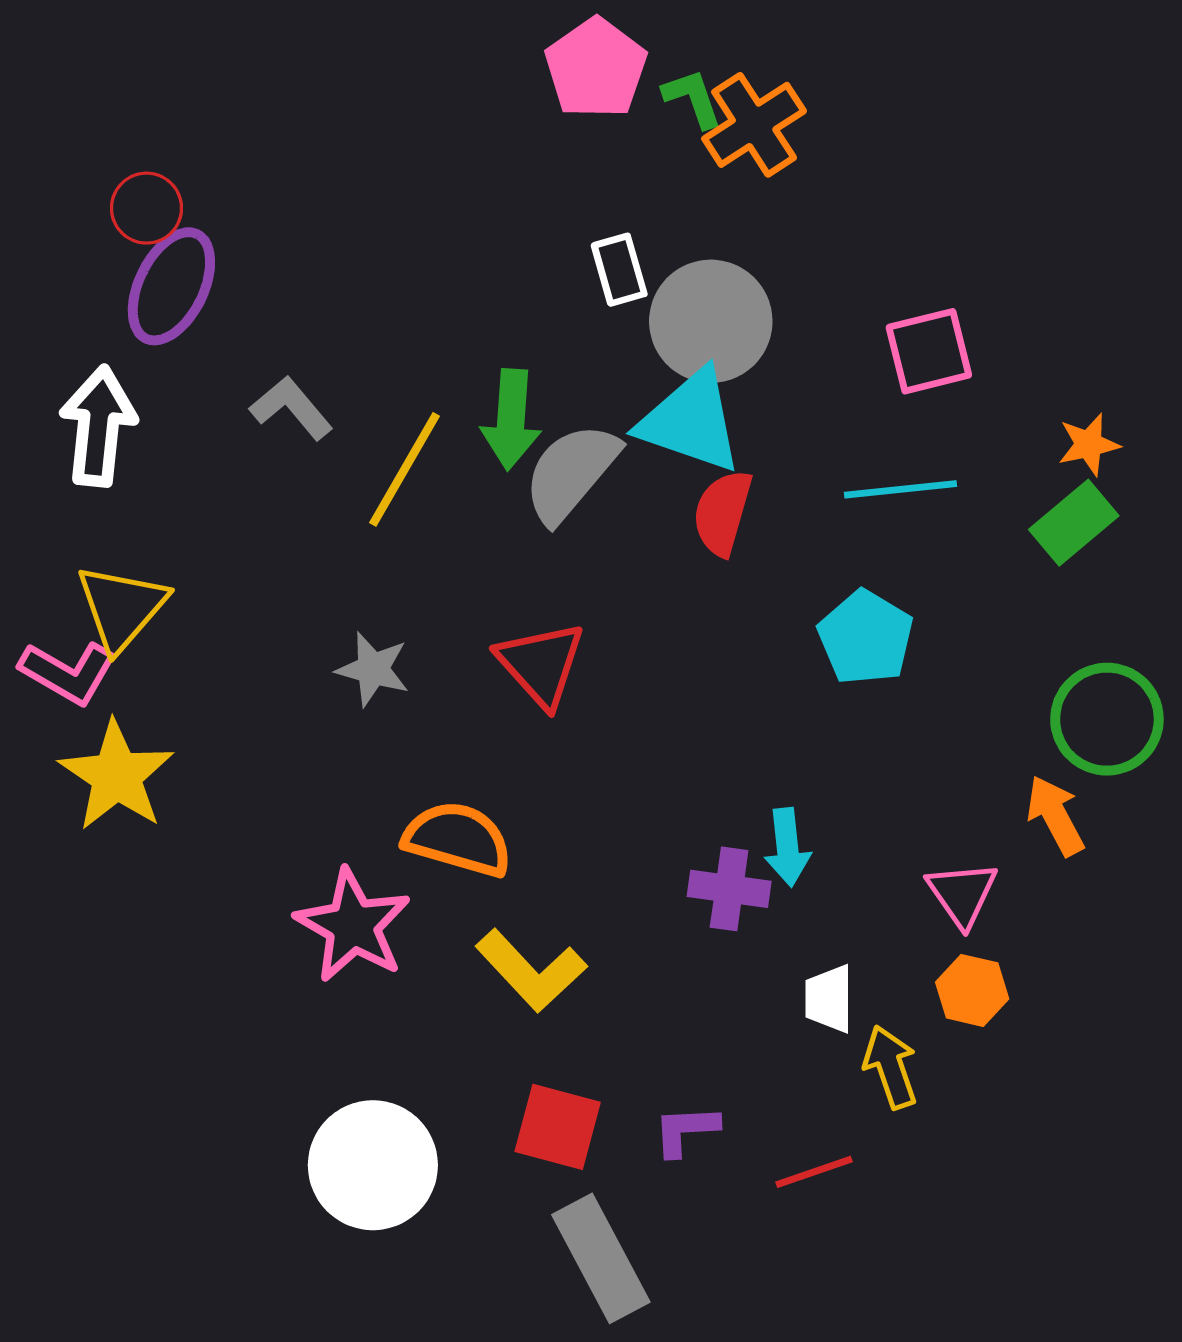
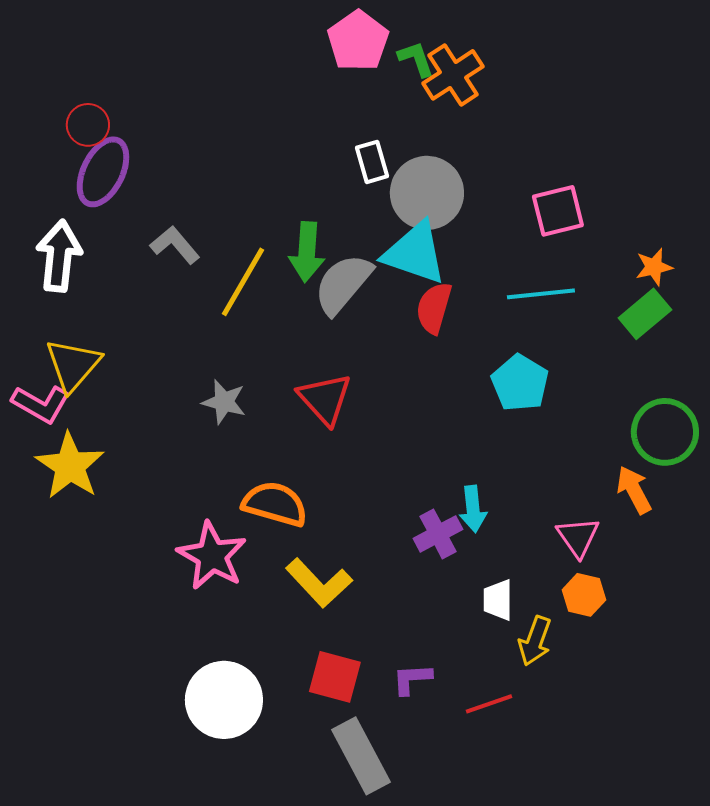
purple cross: (729, 889) -> (438, 534), turned -36
yellow arrow: (891, 1067) -> (535, 641), turned -141

